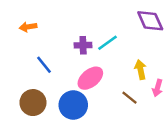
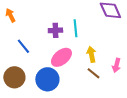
orange arrow: (28, 27) -> (10, 15), turned 72
cyan line: (107, 43) -> (75, 28), turned -60
yellow arrow: (140, 70) -> (91, 54), moved

